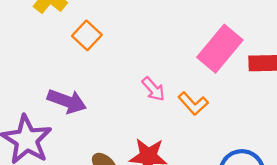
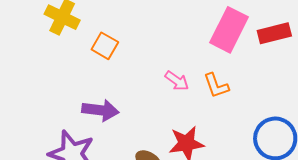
orange L-shape: (193, 104) -> (216, 86), turned 36

